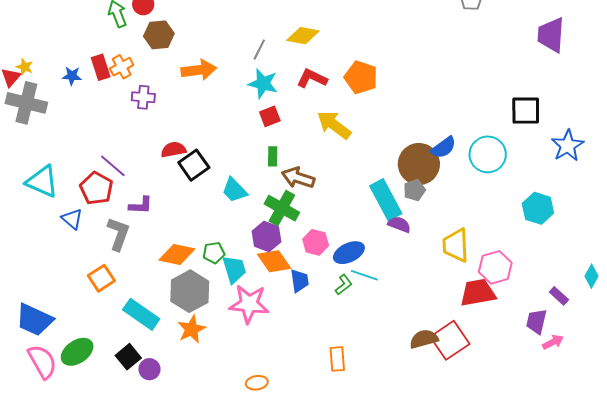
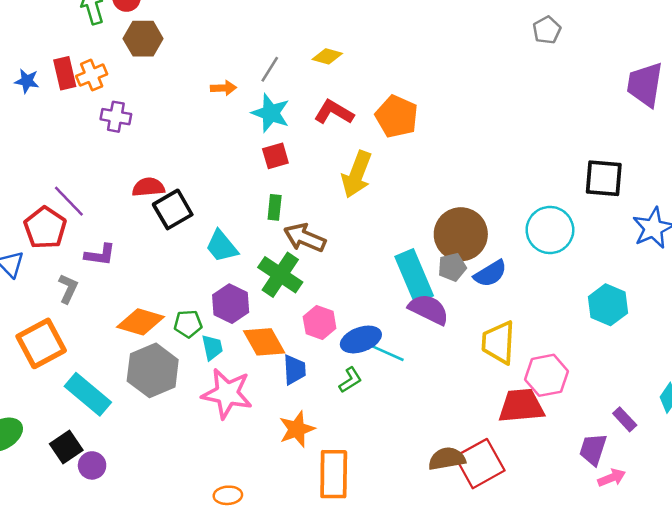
yellow diamond: (303, 36) -> (327, 56), size x0.7
orange arrow: (199, 70) -> (223, 88), moved, size x0.6
yellow arrow: (334, 125) -> (357, 174), turned -111
blue semicircle: (444, 147) -> (490, 274), moved
purple semicircle: (399, 224) -> (429, 309), size x1.4
gray L-shape: (118, 234) -> (68, 289), size x0.7
purple hexagon: (266, 236) -> (231, 304), moved
cyan trapezoid: (234, 269) -> (212, 347), size x0.7
cyan line: (364, 275) -> (387, 353), moved
orange square: (101, 278) -> (41, 343), size x1.4
orange star: (192, 329) -> (297, 429), moved
orange rectangle: (337, 359) -> (334, 474), size x1.5

